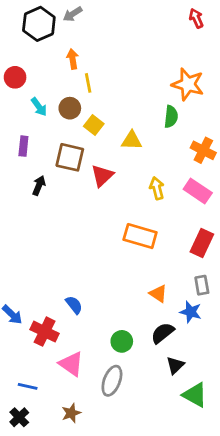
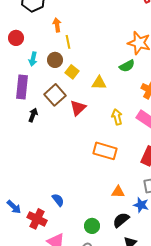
cyan arrow: (39, 107) -> (33, 59), turned 48
green semicircle: (171, 117) -> (127, 66), turned 56
purple rectangle: (23, 146) -> (22, 87), size x1.6
brown square: (70, 157) -> (55, 95), turned 35
orange triangle: (158, 294) -> (118, 192), turned -32

